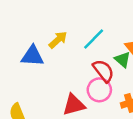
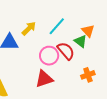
pink circle: (99, 90) -> (49, 56), moved

